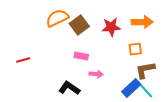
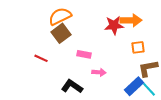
orange arrow: (142, 22) -> (131, 20), moved
brown square: (79, 25) -> (61, 33), moved
red line: (23, 60) -> (41, 58), moved, turned 40

